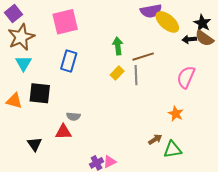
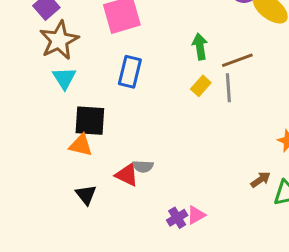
orange triangle: (14, 101) -> (81, 145), moved
gray semicircle: (73, 116) -> (143, 166), moved
red triangle: (63, 132) -> (127, 175), turned 30

